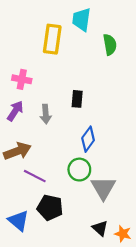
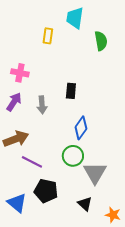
yellow rectangle: (52, 39) -> (48, 36), size x0.6
black triangle: (100, 228) -> (85, 204), moved

